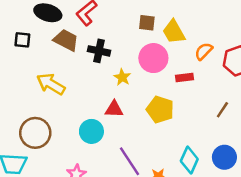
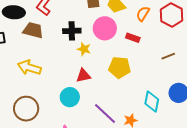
black cross: (99, 51) -> (72, 31), moved
red rectangle: (185, 77) -> (133, 38), turned 40
brown line: (222, 110) -> (168, 56), turned 48

